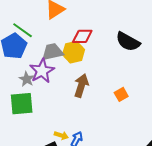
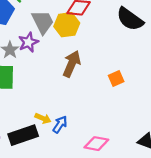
gray trapezoid: (52, 52) -> (43, 22), turned 70
purple star: (42, 71) -> (28, 42), size x0.7

